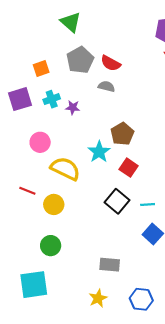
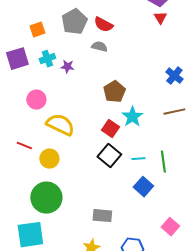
cyan star: (99, 152) -> (132, 117), moved
red square: (129, 168) -> (110, 129), moved
green circle: (51, 246) -> (46, 198), size x1.6

